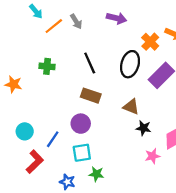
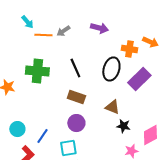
gray arrow: (76, 22) -> (63, 31), turned 88
orange line: (54, 26) -> (43, 35), turned 42
orange cross: (150, 42) -> (129, 49), turned -35
green cross: (47, 66) -> (37, 71), size x1.6
purple circle: (81, 124) -> (76, 123), moved

